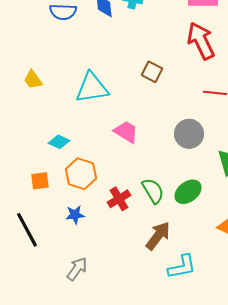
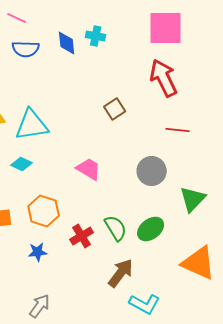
brown square: (152, 72) -> (115, 109), turned 30
cyan triangle: (92, 88) -> (32, 125), moved
cyan diamond: (59, 142) -> (22, 164), moved
cyan L-shape: (182, 267) -> (145, 304), turned 40

